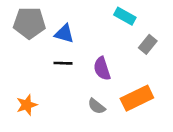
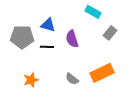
gray pentagon: (29, 23) -> (22, 37), moved
purple semicircle: (102, 69) -> (72, 39), moved
orange star: (27, 105) -> (31, 80), moved

